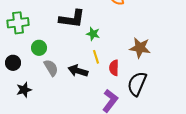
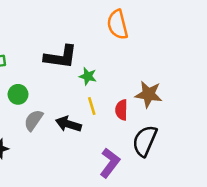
gray semicircle: (51, 68) -> (34, 120), turned -114
red semicircle: (114, 68) -> (121, 110), moved

